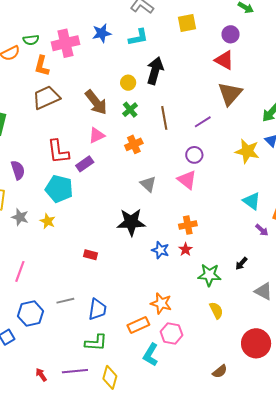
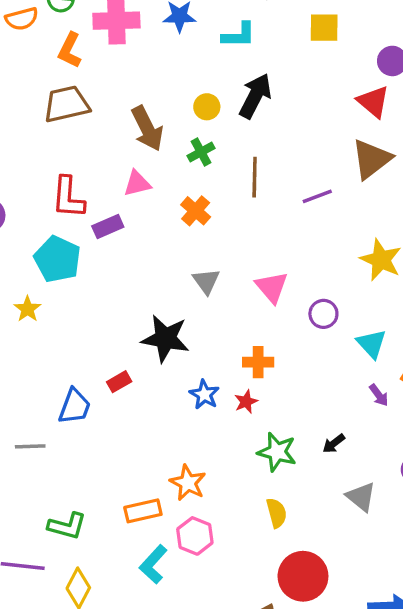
orange cross: (134, 144) -> (196, 211), turned -36
purple circle: (194, 155) -> (323, 314), moved
red rectangle: (90, 255) -> (119, 382), moved, turned -56
blue trapezoid: (97, 309) -> (75, 406), moved
red circle: (256, 343) -> (303, 576), moved

